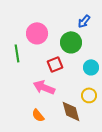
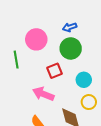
blue arrow: (84, 21) -> (70, 27), moved, turned 32
cyan circle: (91, 67) -> (84, 80), moved

